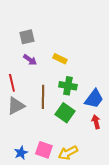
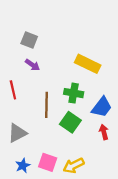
gray square: (27, 37) -> (29, 40), turned 35
yellow rectangle: (60, 59) -> (88, 64), moved, size x1.6
gray triangle: (16, 106) -> (17, 133), moved

